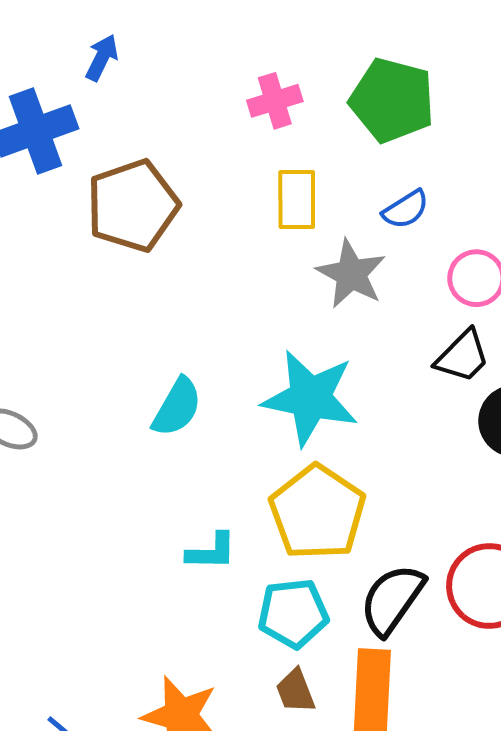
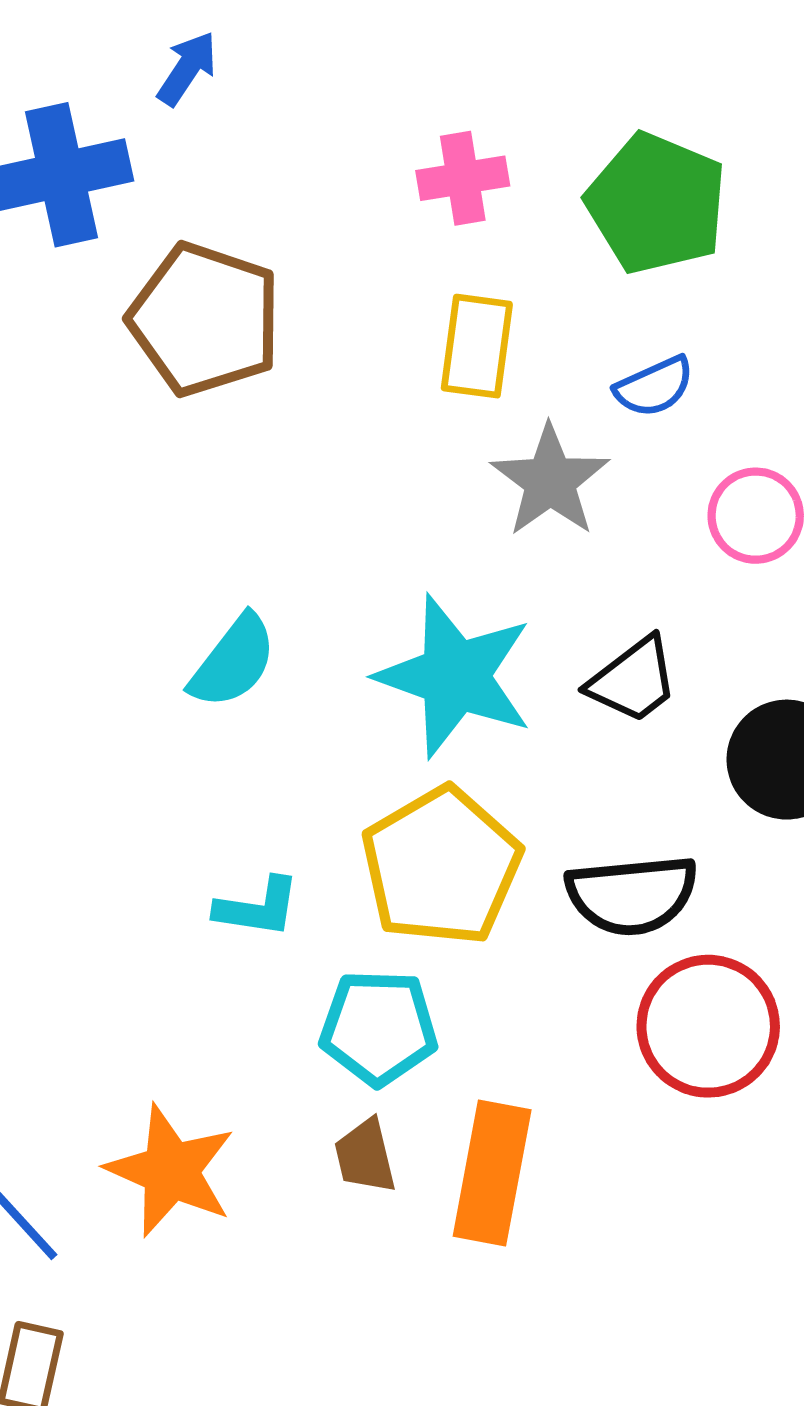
brown pentagon: (133, 206) -> (205, 319), turned 30
black trapezoid: (463, 356) -> (633, 680), moved
black semicircle: (392, 600) -> (632, 895), moved, turned -138

